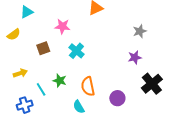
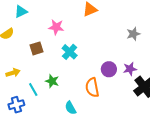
purple star: (135, 57) -> (130, 69), moved
orange semicircle: (88, 86) -> (92, 88), moved
purple circle: (117, 98) -> (109, 69), moved

